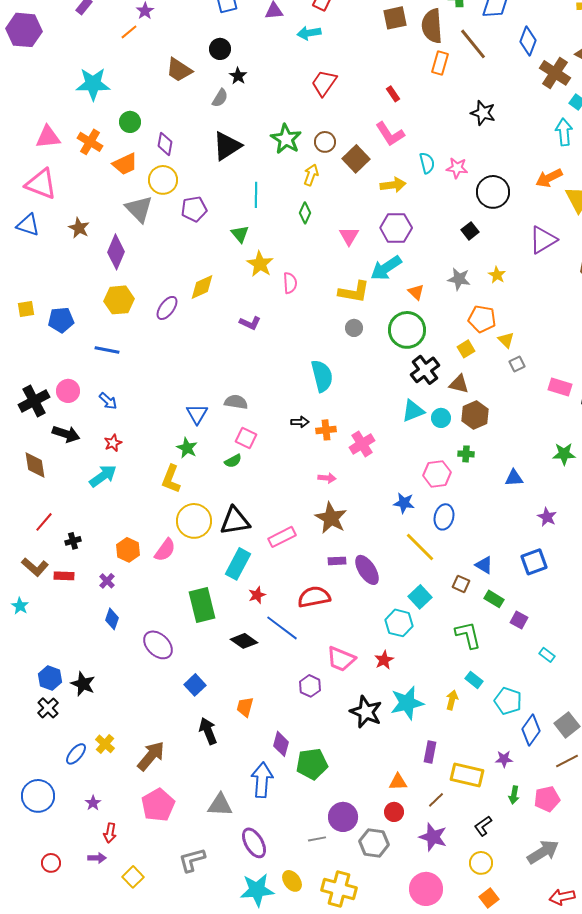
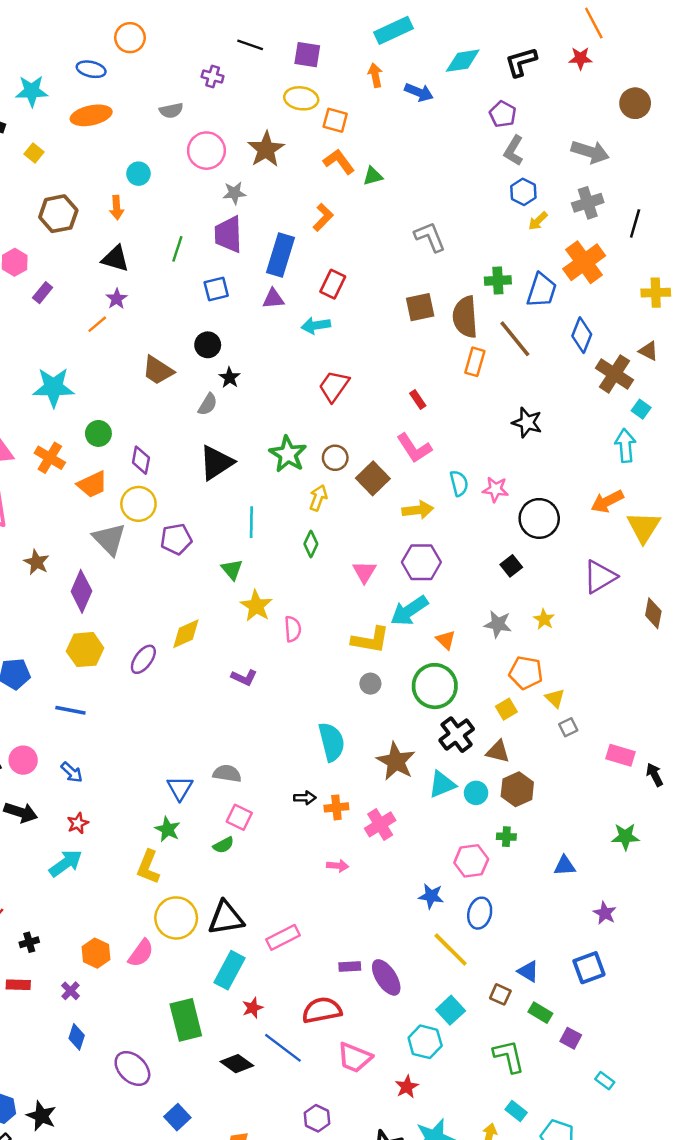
brown star: (331, 518) -> (396, 761), moved
pink trapezoid: (341, 659) -> (355, 1058), moved

